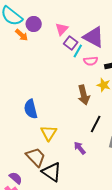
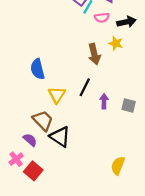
black line: (96, 124) -> (85, 87), moved
purple arrow: (80, 148) -> (104, 101), moved, turned 40
purple semicircle: (16, 178) -> (30, 140), moved

